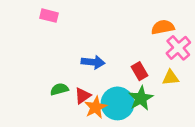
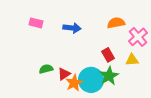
pink rectangle: (49, 16) -> (36, 23), moved
orange semicircle: (163, 27) -> (116, 23), moved
blue arrow: (93, 62) -> (72, 28), moved

